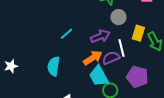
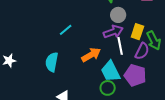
purple arrow: (100, 36) -> (113, 32), moved
purple semicircle: (111, 58) -> (142, 51), moved, turned 138
cyan trapezoid: (99, 76) -> (110, 71), moved

